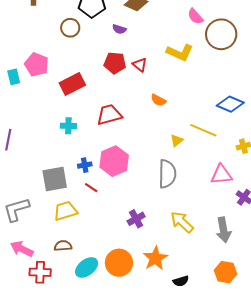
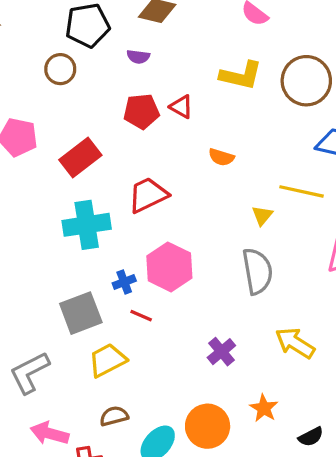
brown circle: (221, 34) -> (306, 81), moved
cyan cross: (68, 126) -> (87, 225), size x1.8
orange star: (155, 258) -> (264, 408), size x0.7

